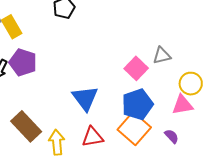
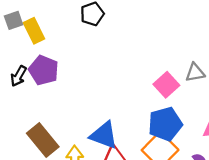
blue triangle: (85, 98) -> (104, 135), moved, turned -36

